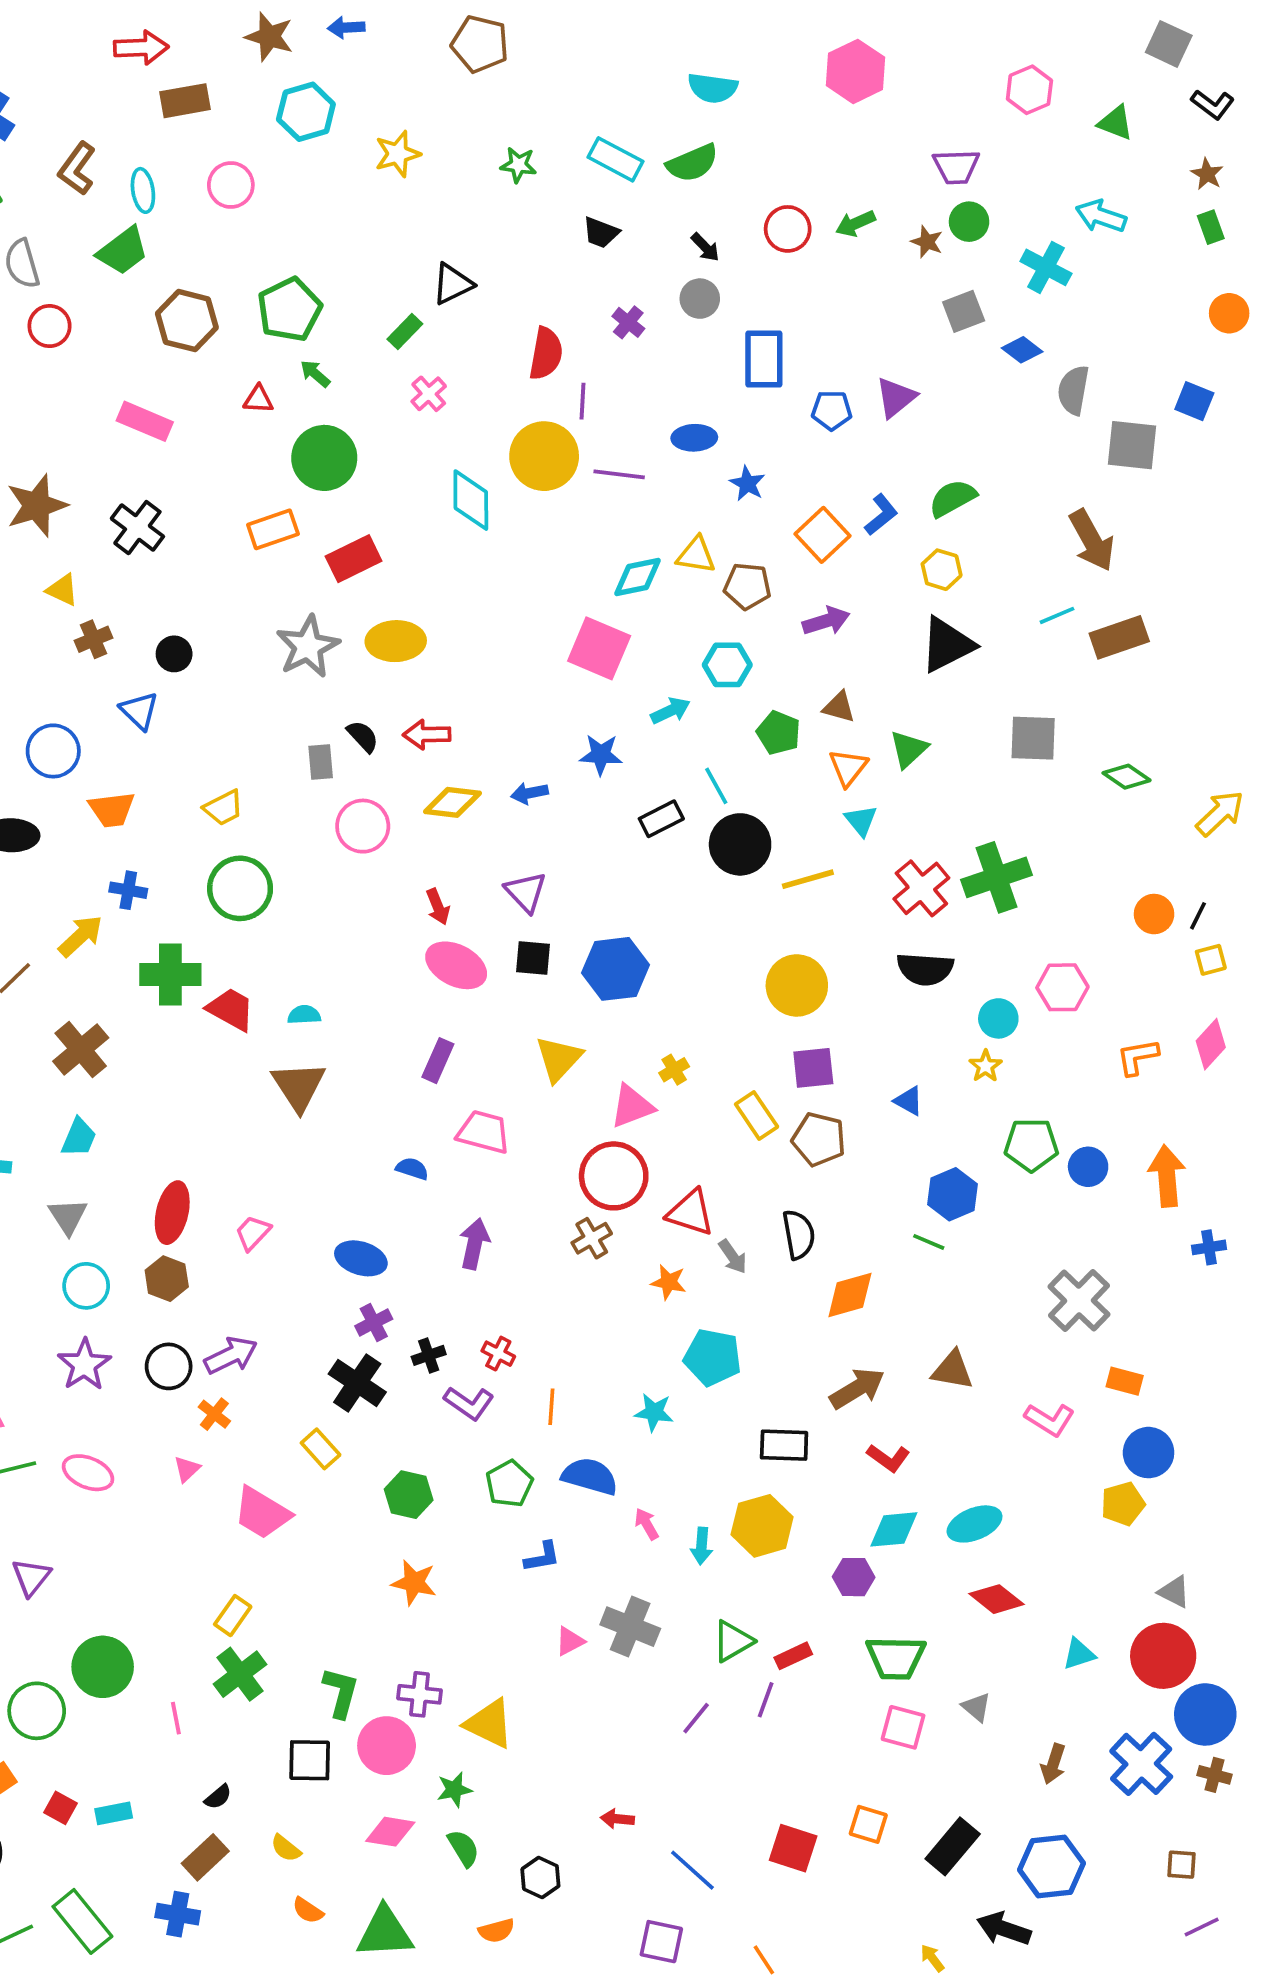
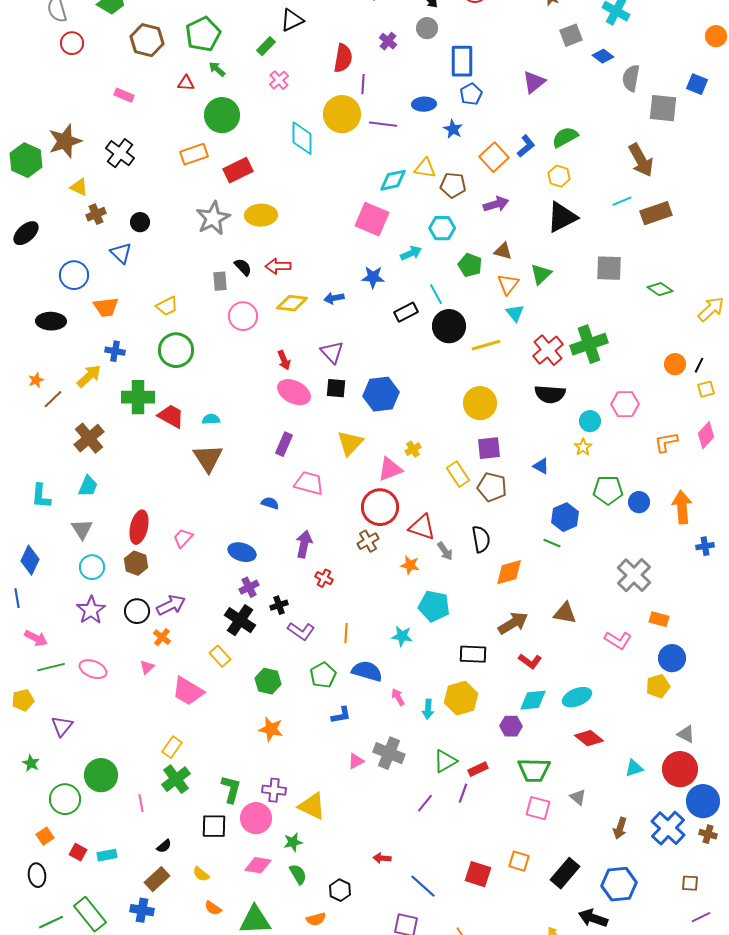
blue pentagon: (832, 410) -> (471, 94), moved, turned -30
pink rectangle: (145, 421) -> (124, 95), size x0.7
red cross: (498, 1354) -> (324, 578), moved

